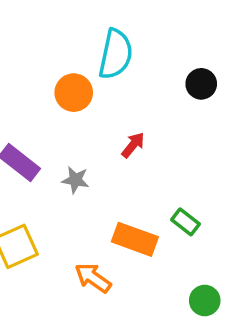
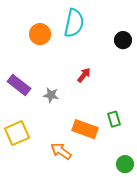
orange circle: (74, 93) -> (40, 34), moved
green rectangle: (186, 222) -> (114, 119), turned 35

